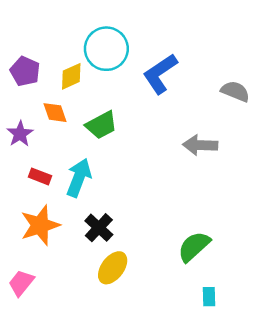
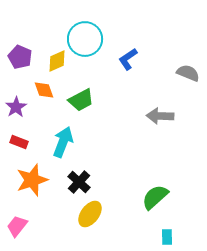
blue L-shape: (160, 74) -> (128, 59), size x0.7
red rectangle: (40, 176) -> (19, 142), moved

